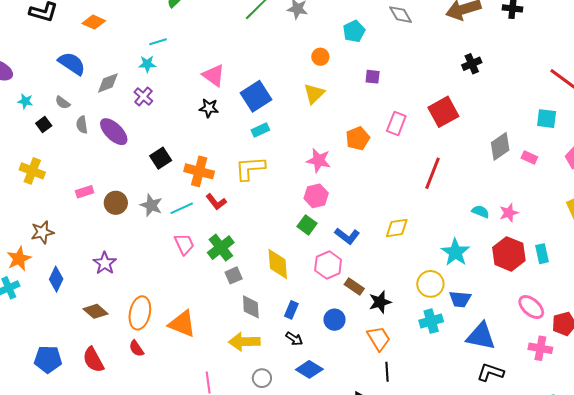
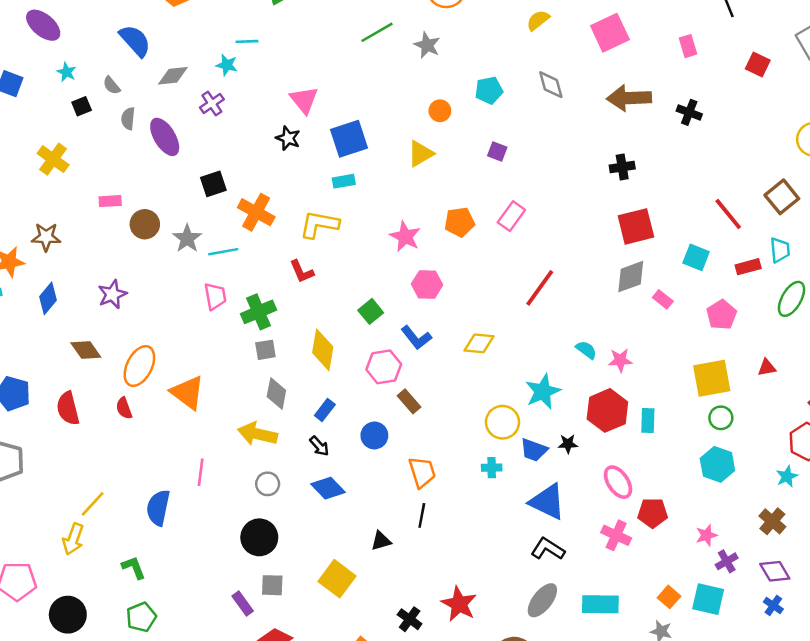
red square: (443, 112) -> (636, 226), moved
pink hexagon: (316, 196) -> (427, 284), moved
red L-shape: (216, 202) -> (302, 271), moved
black star: (380, 302) -> (568, 444), moved, size x0.7
cyan cross: (431, 321) -> (492, 468), size x0.7

